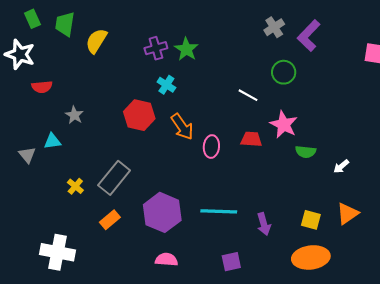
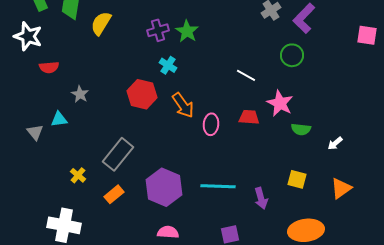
green circle: (284, 72) -> (292, 55), moved
yellow cross: (75, 186) -> (78, 175), moved
yellow square: (311, 220) -> (297, 179), moved

